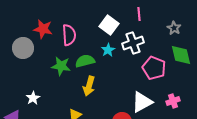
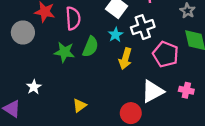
green semicircle: (85, 61) -> (90, 47), turned 126
yellow arrow: (89, 86) -> (125, 59), moved
pink cross: (173, 101) -> (186, 90), turned 32

